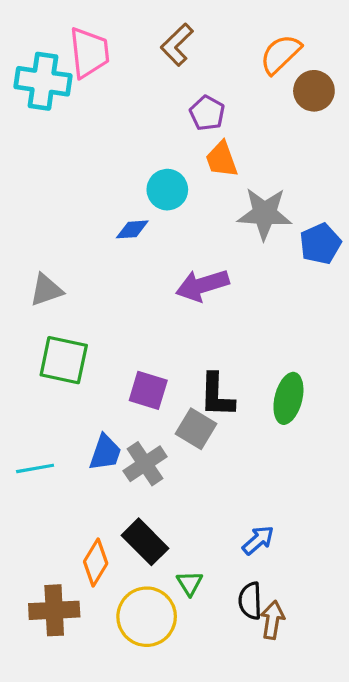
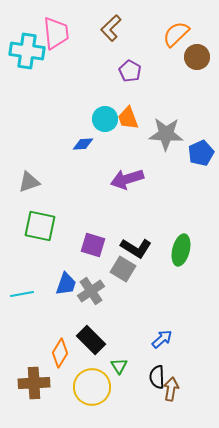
orange trapezoid: (222, 159) -> (128, 118), moved
black L-shape: (217, 395) -> (136, 248), turned -60

